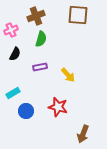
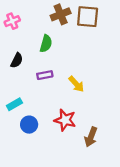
brown cross: (36, 16) -> (61, 14), moved
pink cross: (11, 30) -> (12, 21), moved
brown arrow: (83, 134) -> (91, 137), moved

